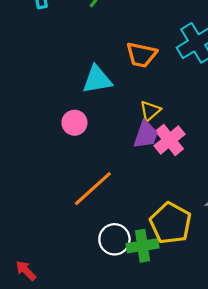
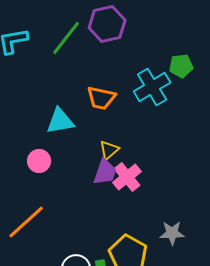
orange line: (93, 189) -> (26, 222), moved

